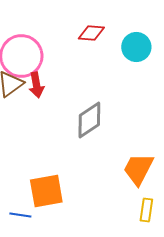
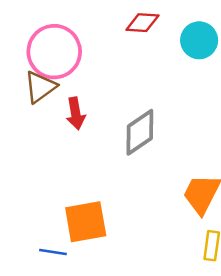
red arrow: (36, 85) -> (76, 113), moved

